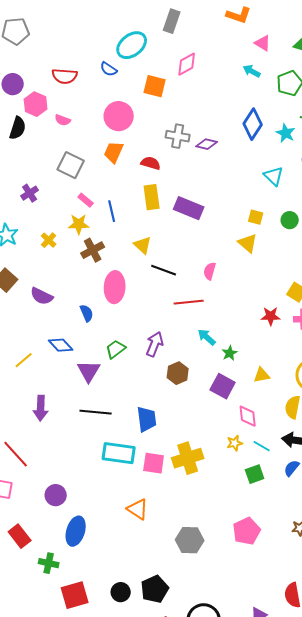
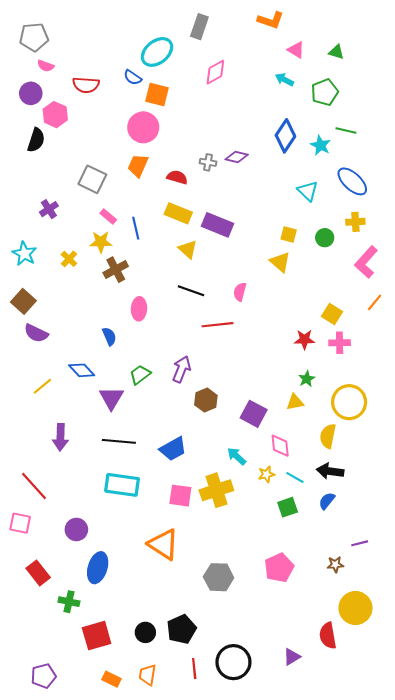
orange square: (155, 86) -> (157, 94), moved
pink semicircle: (63, 120) -> (46, 66), moved
gray cross: (178, 136) -> (208, 162), moved, size x0.7
yellow rectangle: (152, 197) -> (178, 213), turned -60
yellow triangle: (143, 245) -> (188, 249), moved
pink ellipse: (115, 287) -> (139, 309), size x0.7
purple semicircle: (42, 296) -> (36, 333), moved
cyan arrow: (207, 337) -> (237, 456), moved
green star: (230, 353) -> (307, 379), moved
blue trapezoid: (147, 419) -> (173, 449), turned 68
cyan rectangle: (119, 453) -> (122, 485), moved
orange triangle: (138, 509) -> (163, 544), size x1.4

